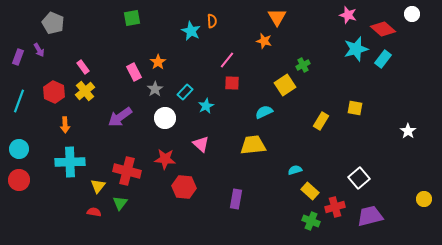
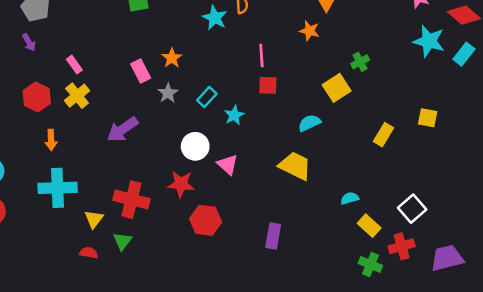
cyan star: (356, 49) -> (429, 41), turned 30
purple arrow: (39, 50) -> (29, 42), moved
pink line: (227, 60) -> (261, 55), turned -42
white circle: (165, 118) -> (195, 146), moved
yellow trapezoid: (253, 145) -> (295, 166), turned 32
white square: (359, 178) -> (412, 209), moved

